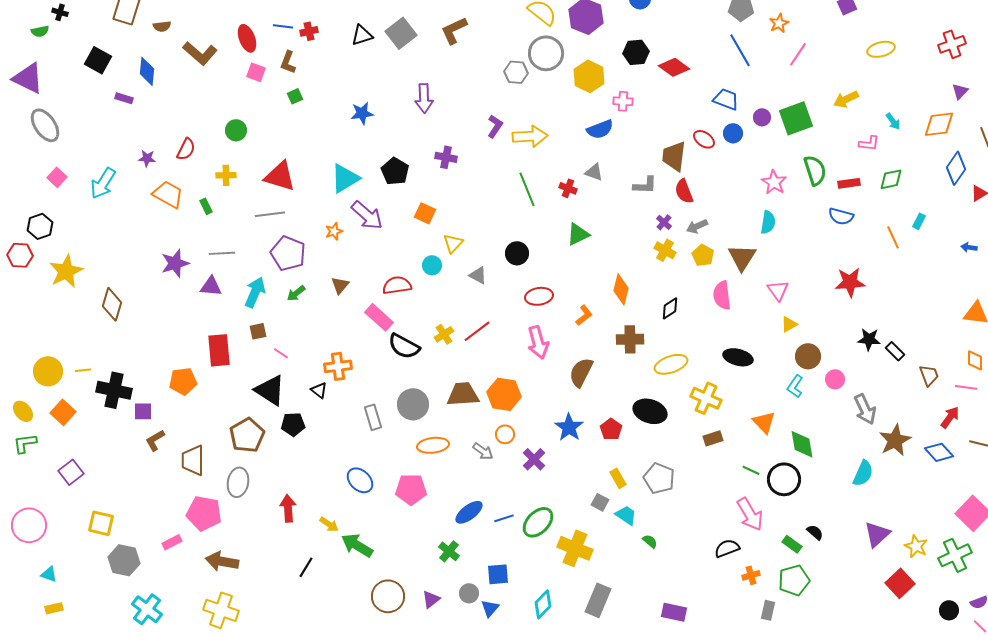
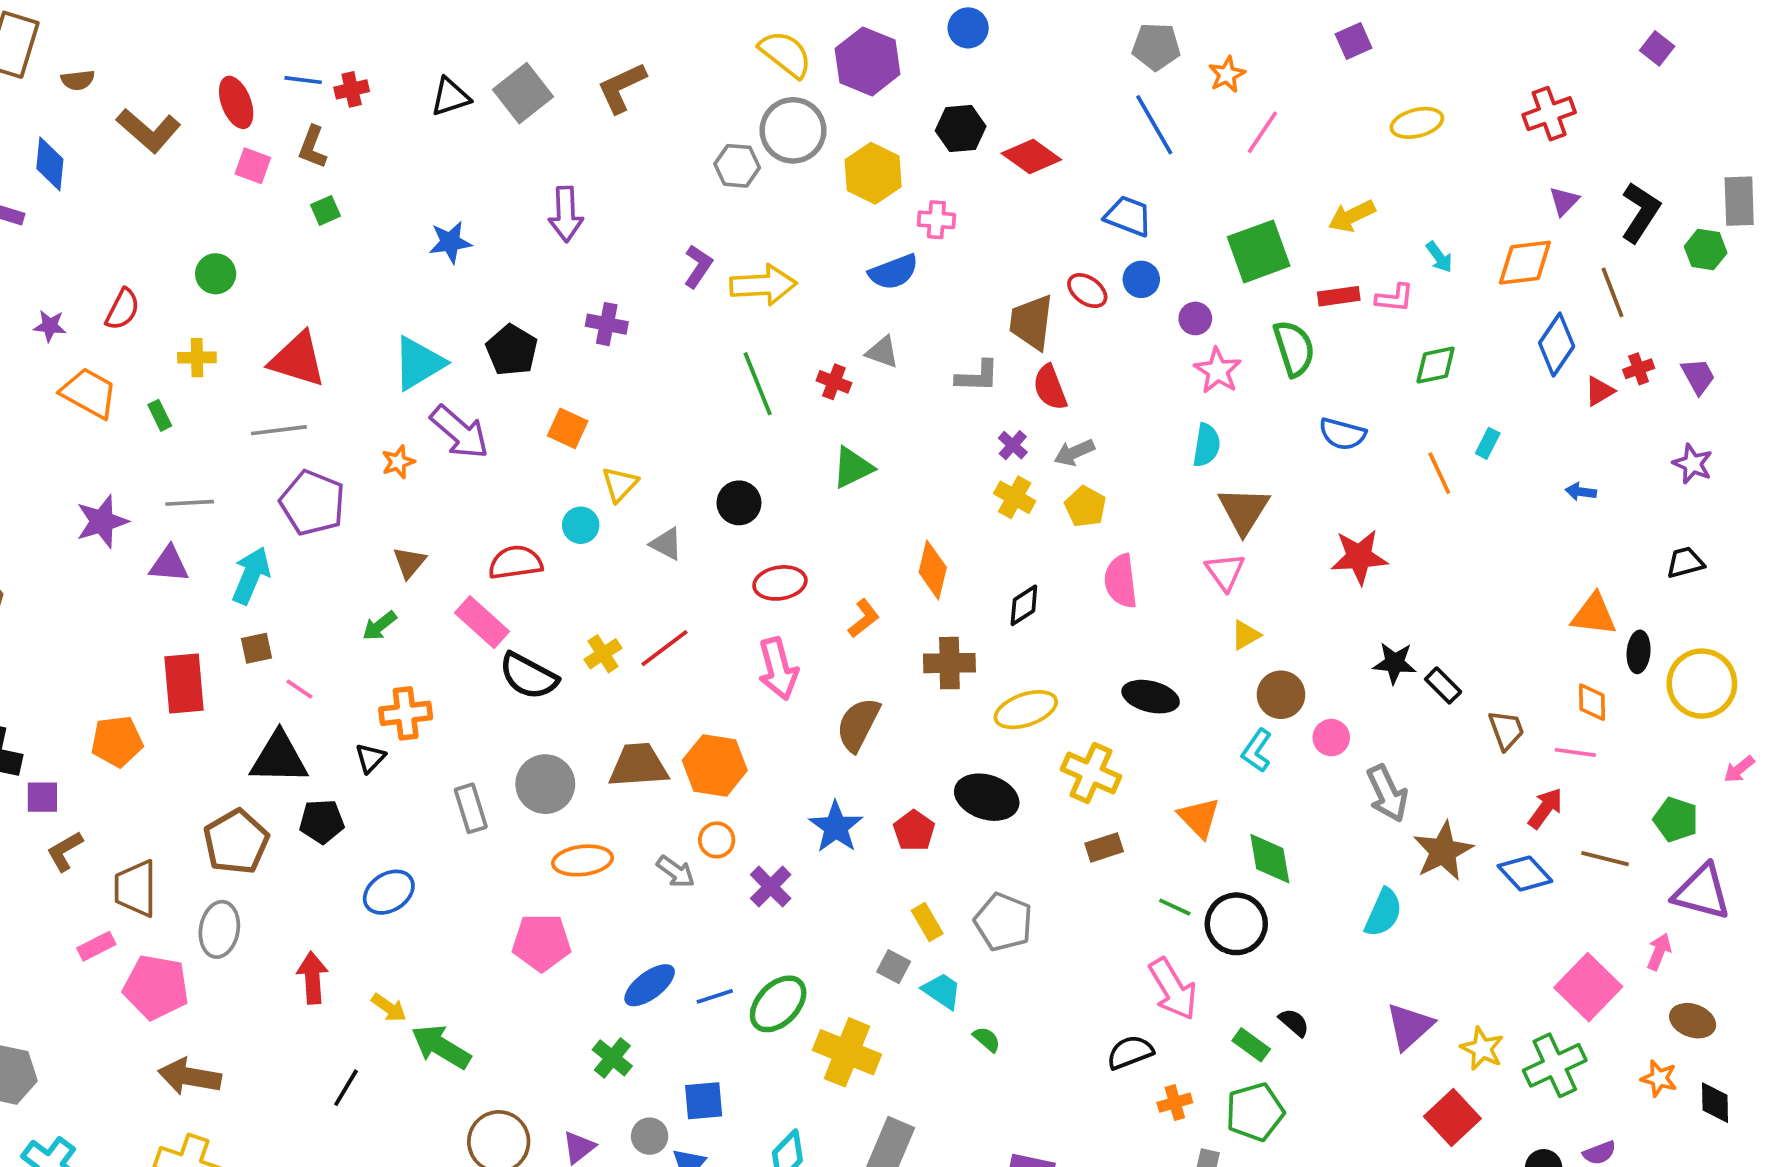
purple circle: (762, 117) -> (1195, 318), moved
red rectangle: (849, 183) -> (1339, 296), moved
brown triangle: (742, 257) -> (1244, 510), moved
green arrow: (296, 293) -> (380, 626), moved
black triangle: (270, 390) -> (279, 758), turned -32
black triangle: (319, 390) -> (370, 758), turned 36
blue ellipse: (360, 480) -> (389, 892), moved, turned -76
pink rectangle: (172, 542) -> (96, 946), moved

